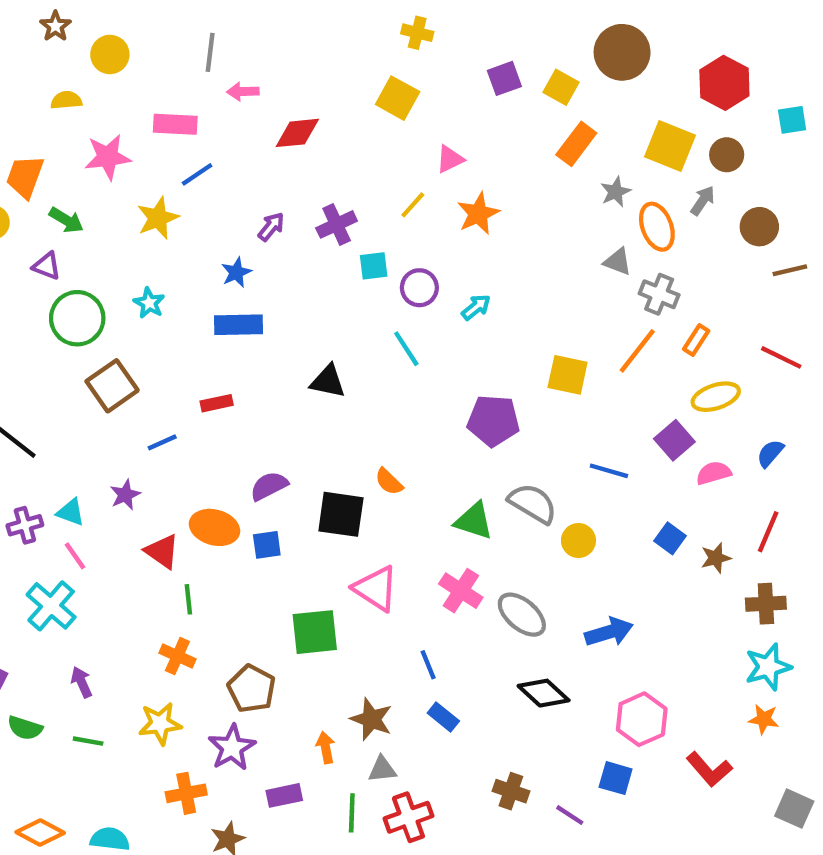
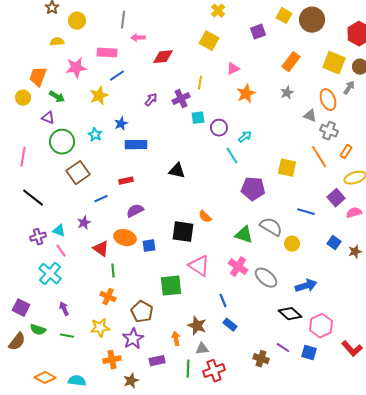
yellow cross: (417, 33) -> (218, 11), turned 32
yellow square: (561, 87) -> (284, 16), moved
gray star: (616, 192) -> (287, 93), moved
yellow line: (413, 205) -> (200, 83), moved, turned -32
blue star: (236, 272) -> (121, 124), moved
cyan line: (406, 349) -> (232, 156), moved
orange line: (637, 351) -> (319, 157), turned -70
purple semicircle: (269, 486) -> (135, 211), moved
black diamond: (544, 693) -> (290, 314), moved
purple line: (570, 815) -> (283, 348), moved

